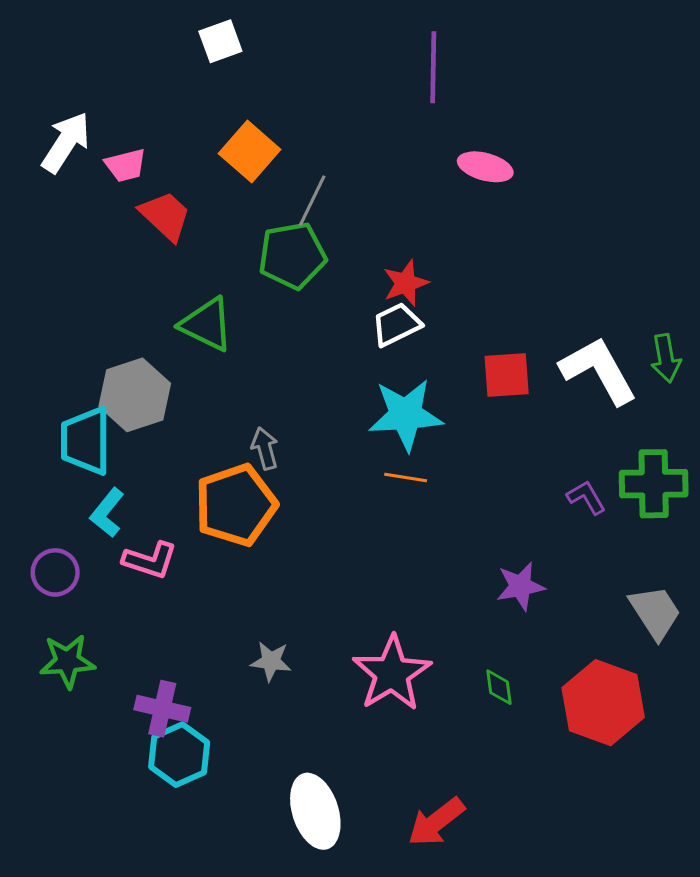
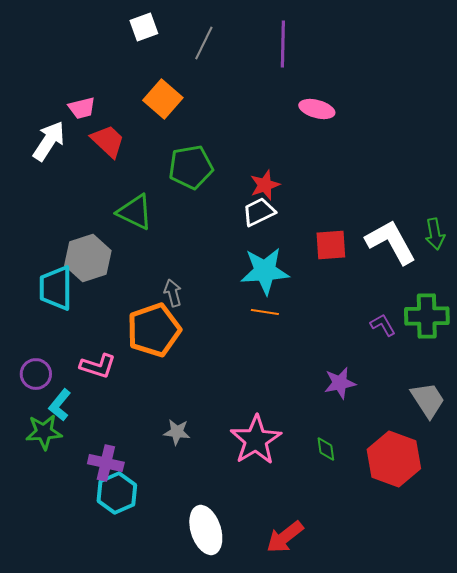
white arrow: (66, 142) -> (49, 141), moved
gray line: (312, 200) -> (204, 43), moved
cyan L-shape: (107, 513) -> (60, 405), moved

